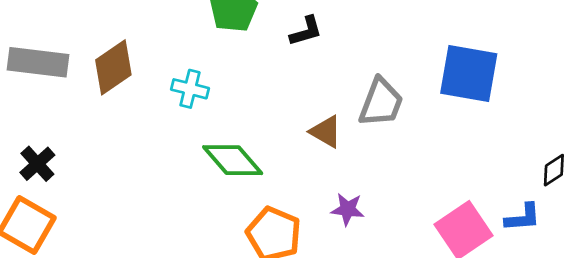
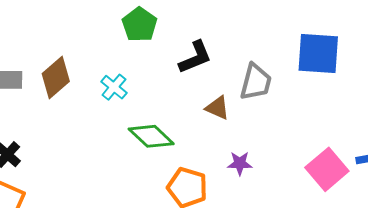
black L-shape: (306, 31) -> (195, 57), moved, size x1.4
cyan cross: (190, 89) -> (114, 87), turned 32

